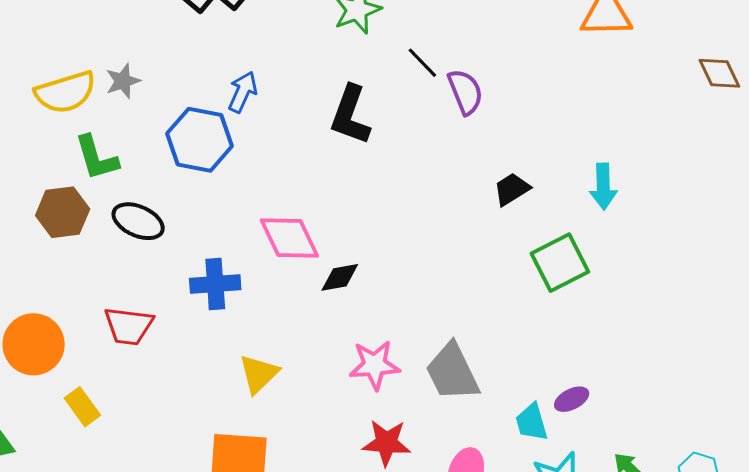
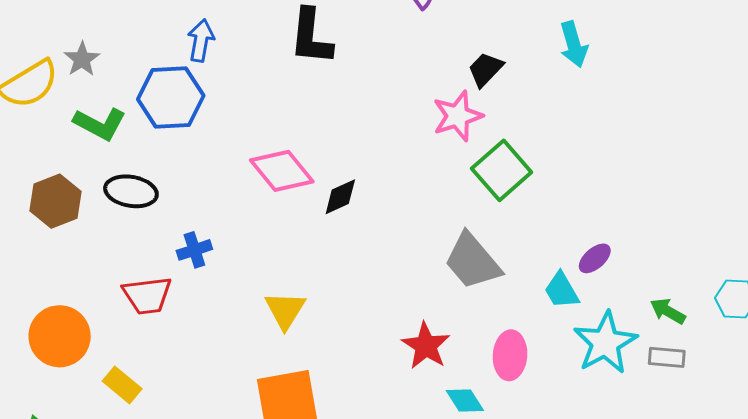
green L-shape: (96, 158) -> (100, 124), moved, turned -32
green square: (560, 263) -> (502, 170), moved
blue cross: (215, 284) -> (194, 250), moved, size x0.7
pink star: (375, 365) -> (458, 116), moved
red star: (386, 443) -> (426, 346), turned -30

